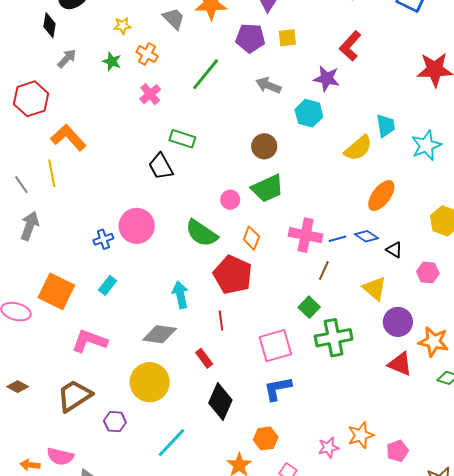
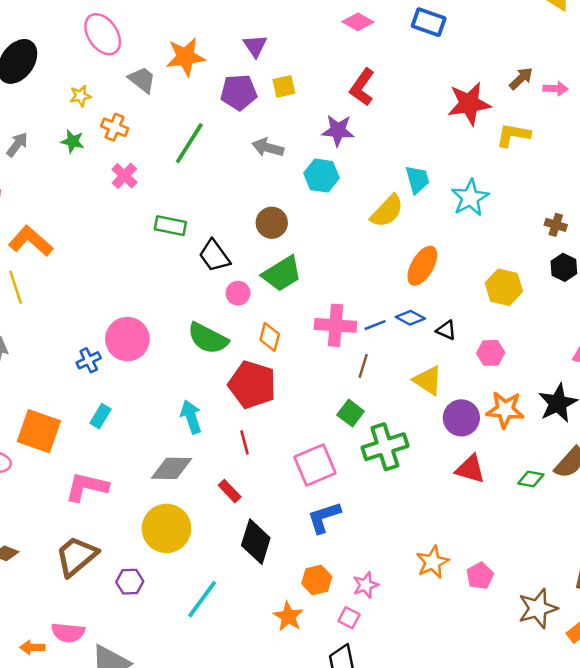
black trapezoid: (161, 166) -> (214, 256), moved
orange star: (434, 342) -> (505, 410), moved
pink star: (328, 448) -> (366, 585), moved

